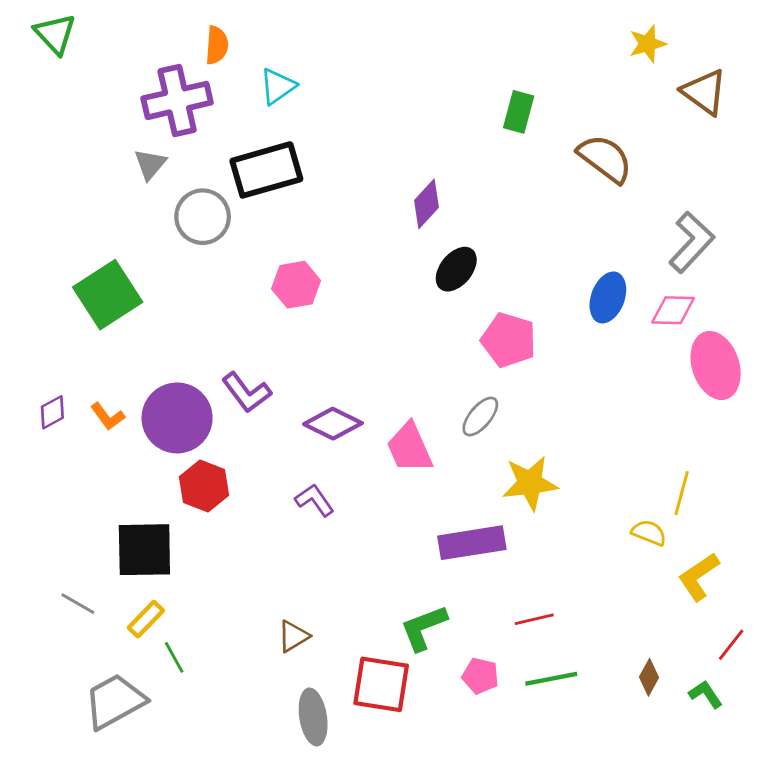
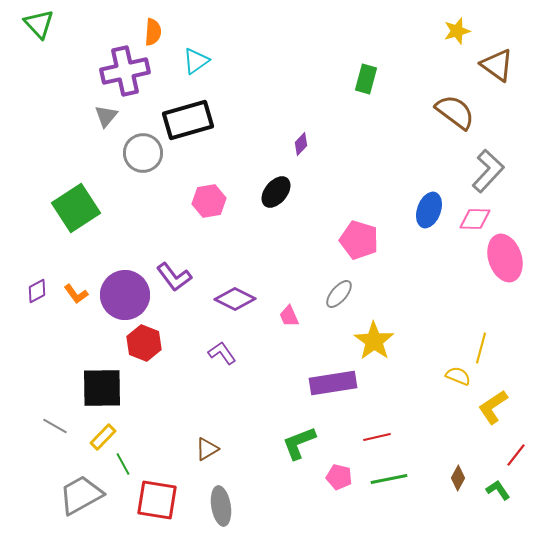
brown semicircle: (605, 159) -> (455, 112), moved
purple diamond: (426, 204) -> (301, 144), size x0.7
black ellipse: (456, 269) -> (276, 192), moved
pink trapezoid: (409, 448) -> (289, 316), size x0.6
yellow star: (530, 483) -> (374, 341), turned -30
red square: (381, 684) -> (157, 500), moved

